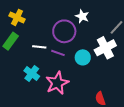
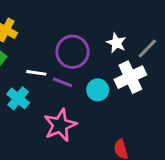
white star: (82, 16) -> (116, 43), moved
cyan cross: (32, 73) -> (18, 98), moved

